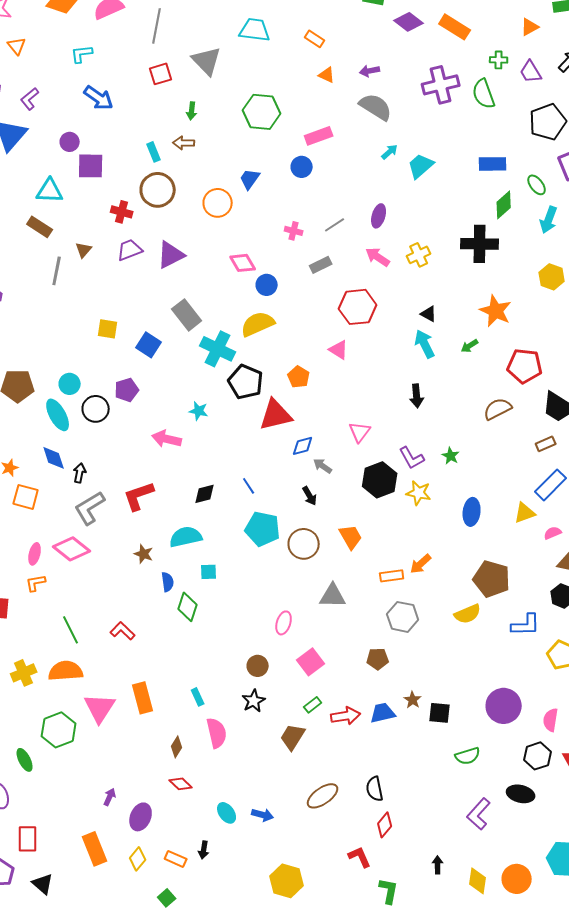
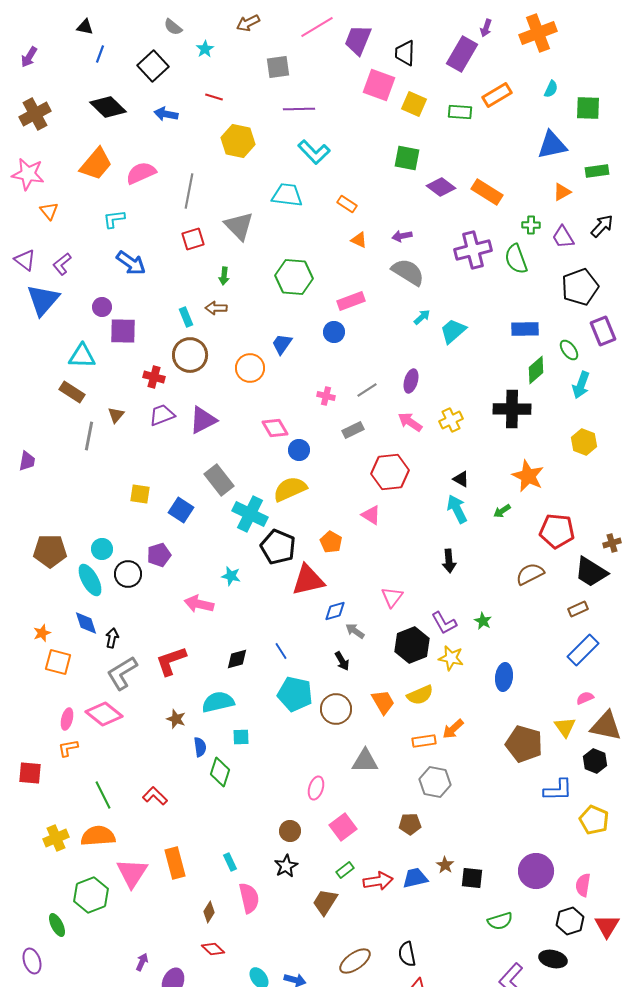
yellow triangle: (525, 513) -> (565, 727), moved, turned -45
yellow semicircle: (468, 614) -> (420, 695), moved

